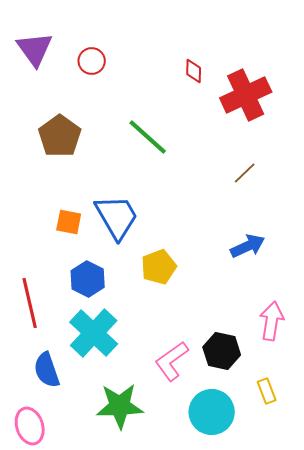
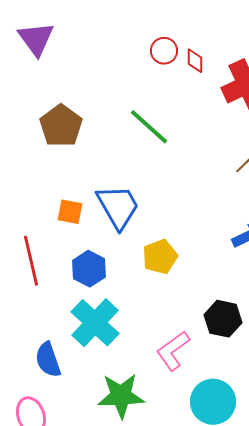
red circle: (92, 61) -> (164, 51), moved
red line: (30, 303) -> (31, 261), moved
black hexagon: (222, 351) -> (223, 319), moved

